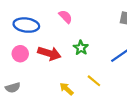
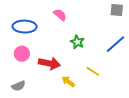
red arrow: (49, 53) -> (49, 63), moved

